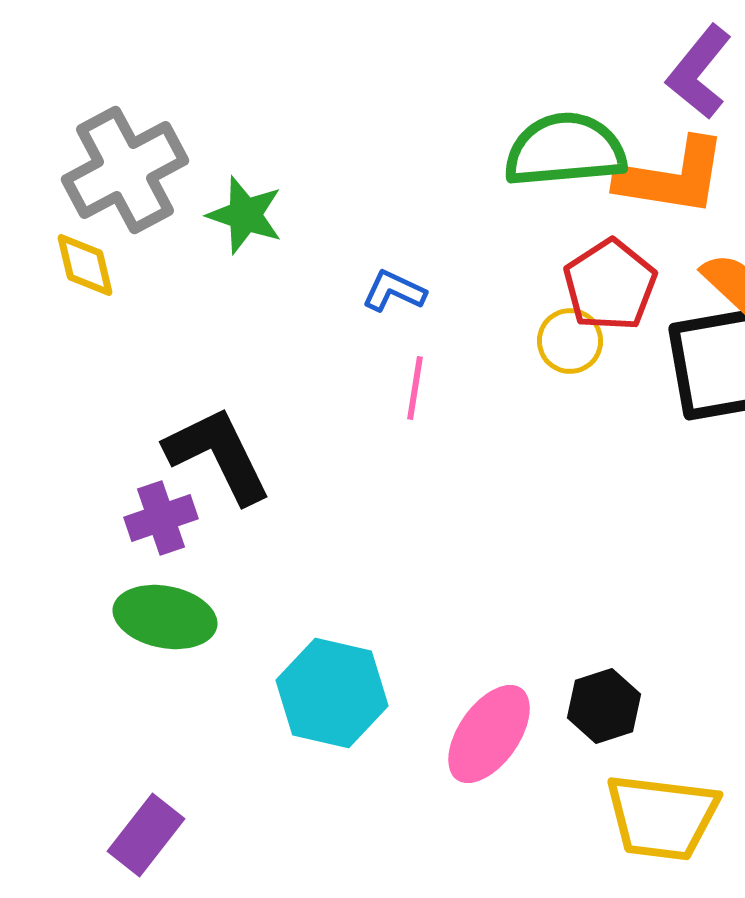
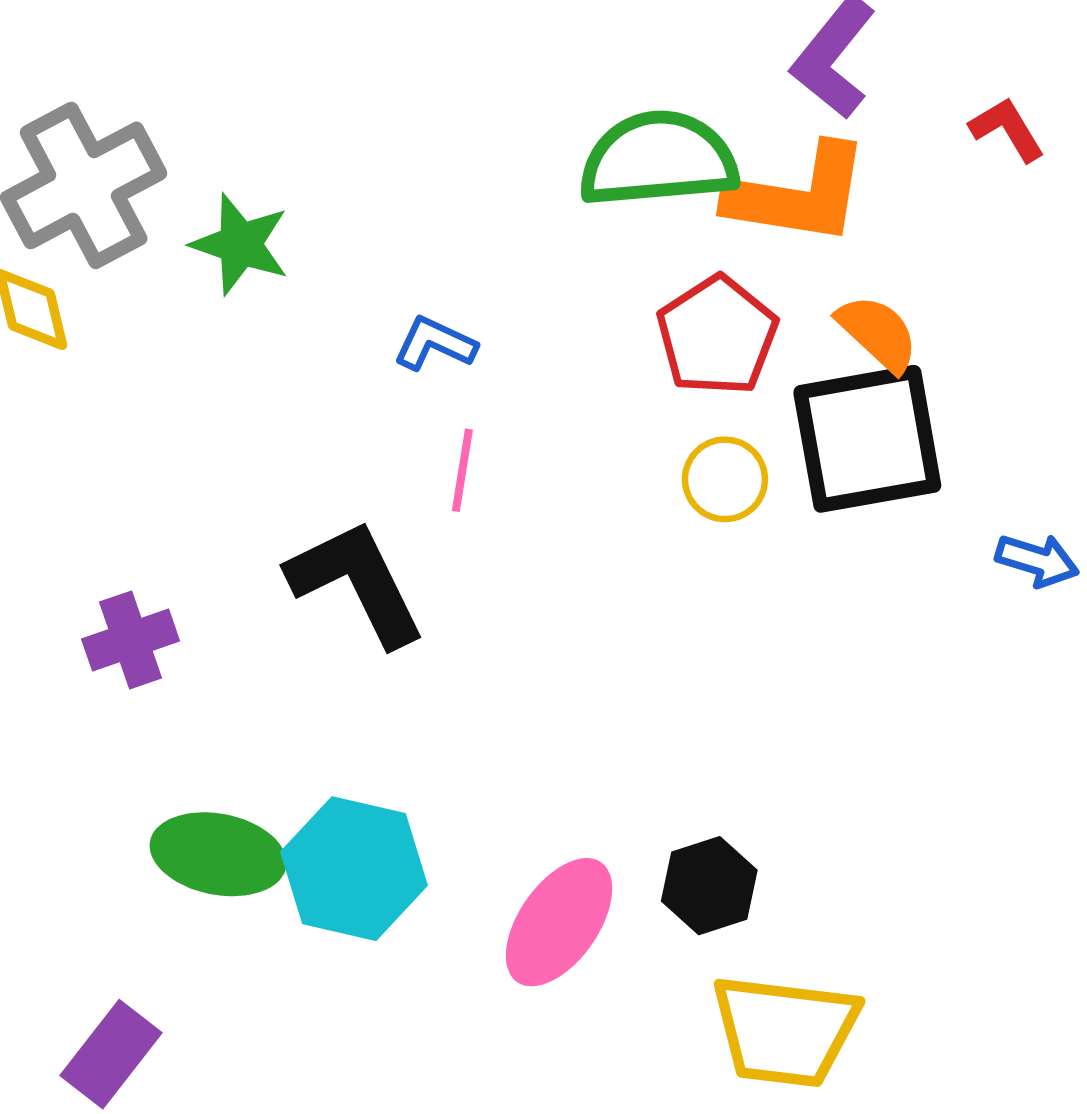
yellow circle: (570, 341) -> (725, 479), moved
black L-shape: (218, 455) -> (357, 583), moved
green ellipse: (165, 617) -> (218, 854), moved

